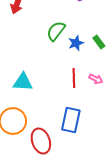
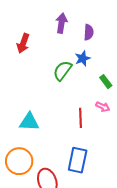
blue star: (76, 43) -> (83, 58), moved
pink arrow: (96, 79) -> (103, 107), moved

